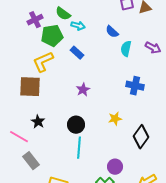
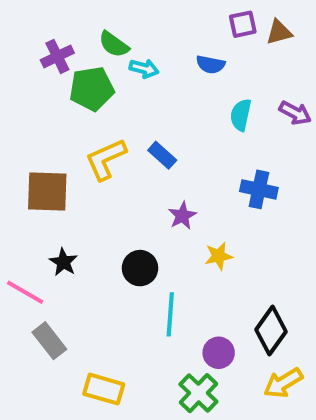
blue semicircle: (112, 32) -> (211, 64), moved, turned -32
blue rectangle: (77, 53) -> (162, 155), moved
yellow L-shape: (43, 62) -> (106, 159), moved
purple star: (83, 90) -> (182, 216), moved
black diamond: (141, 137) -> (271, 331), moved
cyan line: (79, 148) -> (170, 314), moved

